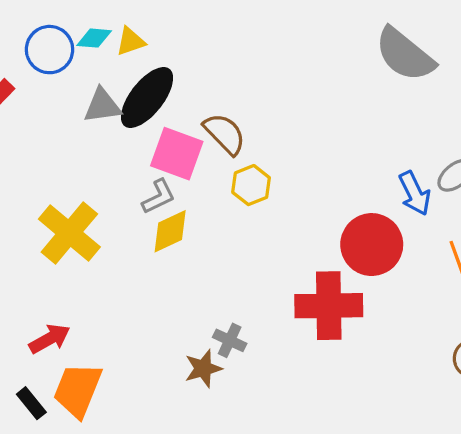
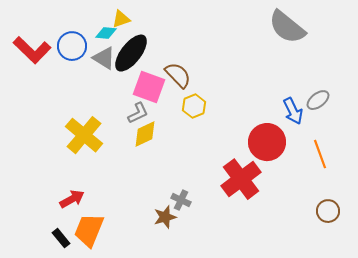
cyan diamond: (94, 38) -> (106, 33), moved
blue circle: (50, 50) -> (72, 46), moved
gray triangle: (102, 106) -> (104, 58), turned 40
red cross: (329, 306) -> (241, 179), turned -36

